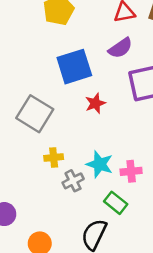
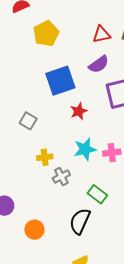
gray square: (35, 114) -> (28, 121), size x0.6
cyan star: (100, 164) -> (85, 149), moved, turned -30
pink cross: (131, 171) -> (112, 153), moved

